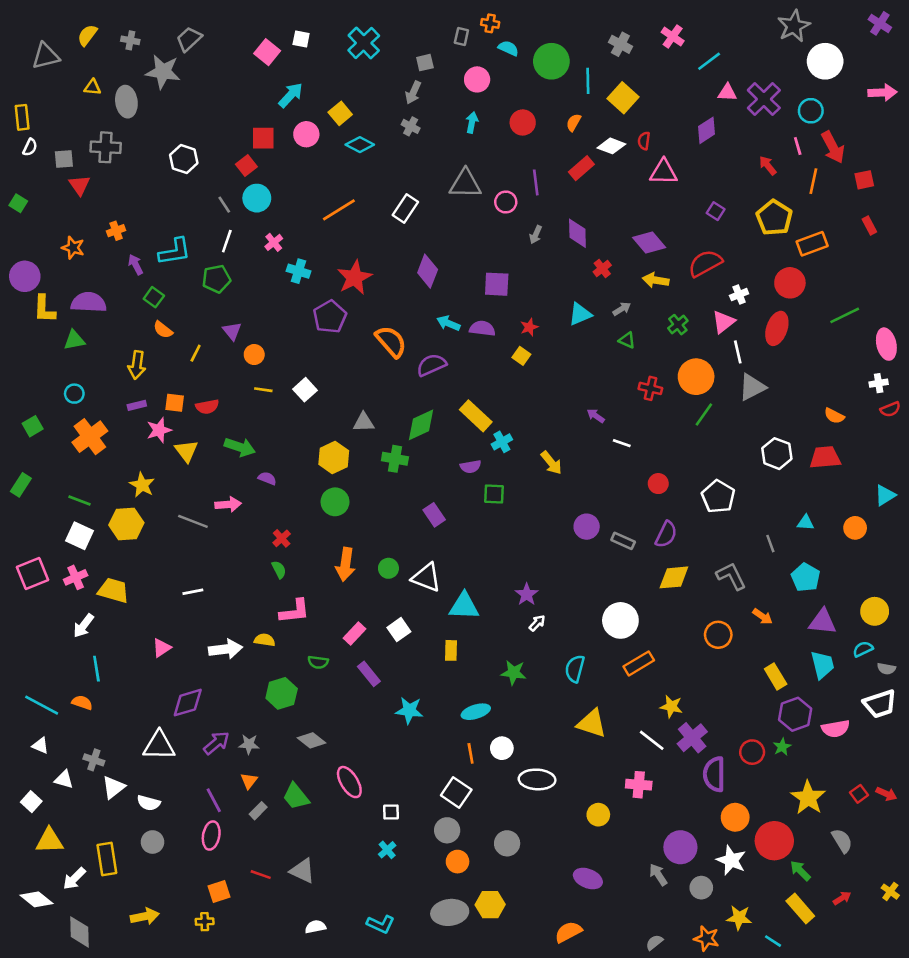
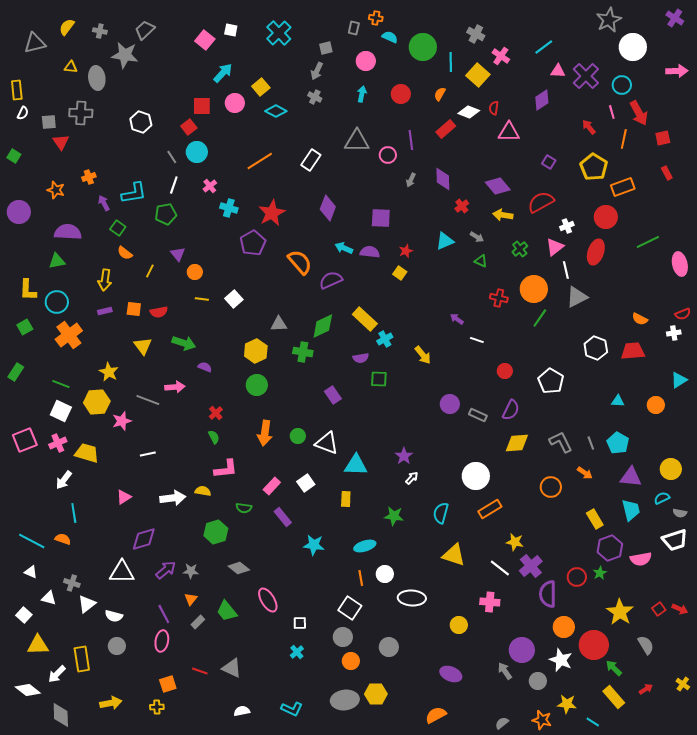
pink cross: (673, 36) -> (501, 56), moved
yellow L-shape: (44, 309) -> (28, 290), moved
gray arrow: (622, 309) -> (477, 237), turned 64
white cross: (879, 383) -> (674, 333), moved
cyan circle: (74, 394) -> (57, 302), size x1.5
pink star: (159, 430) -> (122, 421), moved
gray line: (770, 544) -> (591, 443), moved

